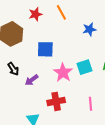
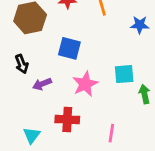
blue star: (89, 29) -> (140, 25), moved
cyan square: (85, 67) -> (124, 74), moved

